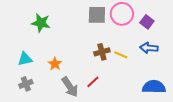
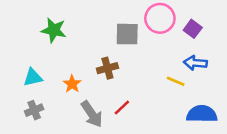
gray square: (97, 15) -> (127, 34), moved
brown cross: (102, 52) -> (107, 68), moved
yellow line: (121, 55) -> (176, 81), moved

